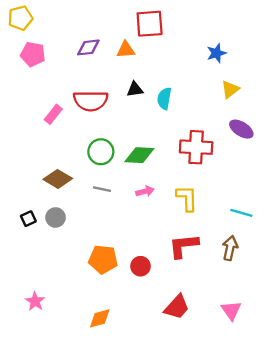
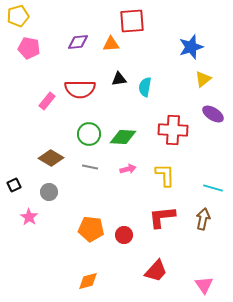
blue star: (216, 53) -> (191, 47), size x1.4
black square: (28, 219) -> (14, 185), moved
pink star: (35, 301) -> (29, 217), moved
pink triangle: (231, 310) -> (204, 285), moved

